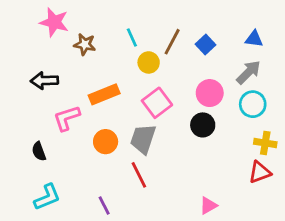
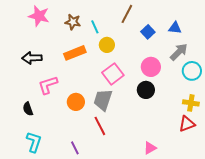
blue triangle: (254, 39) -> (175, 28), moved
brown line: (172, 42) -> (127, 14), moved
brown star: (85, 44) -> (73, 22), moved
orange rectangle: (104, 94) -> (75, 53), moved
cyan circle: (253, 104) -> (192, 71), moved
cyan L-shape: (47, 197) -> (34, 142), turned -50

